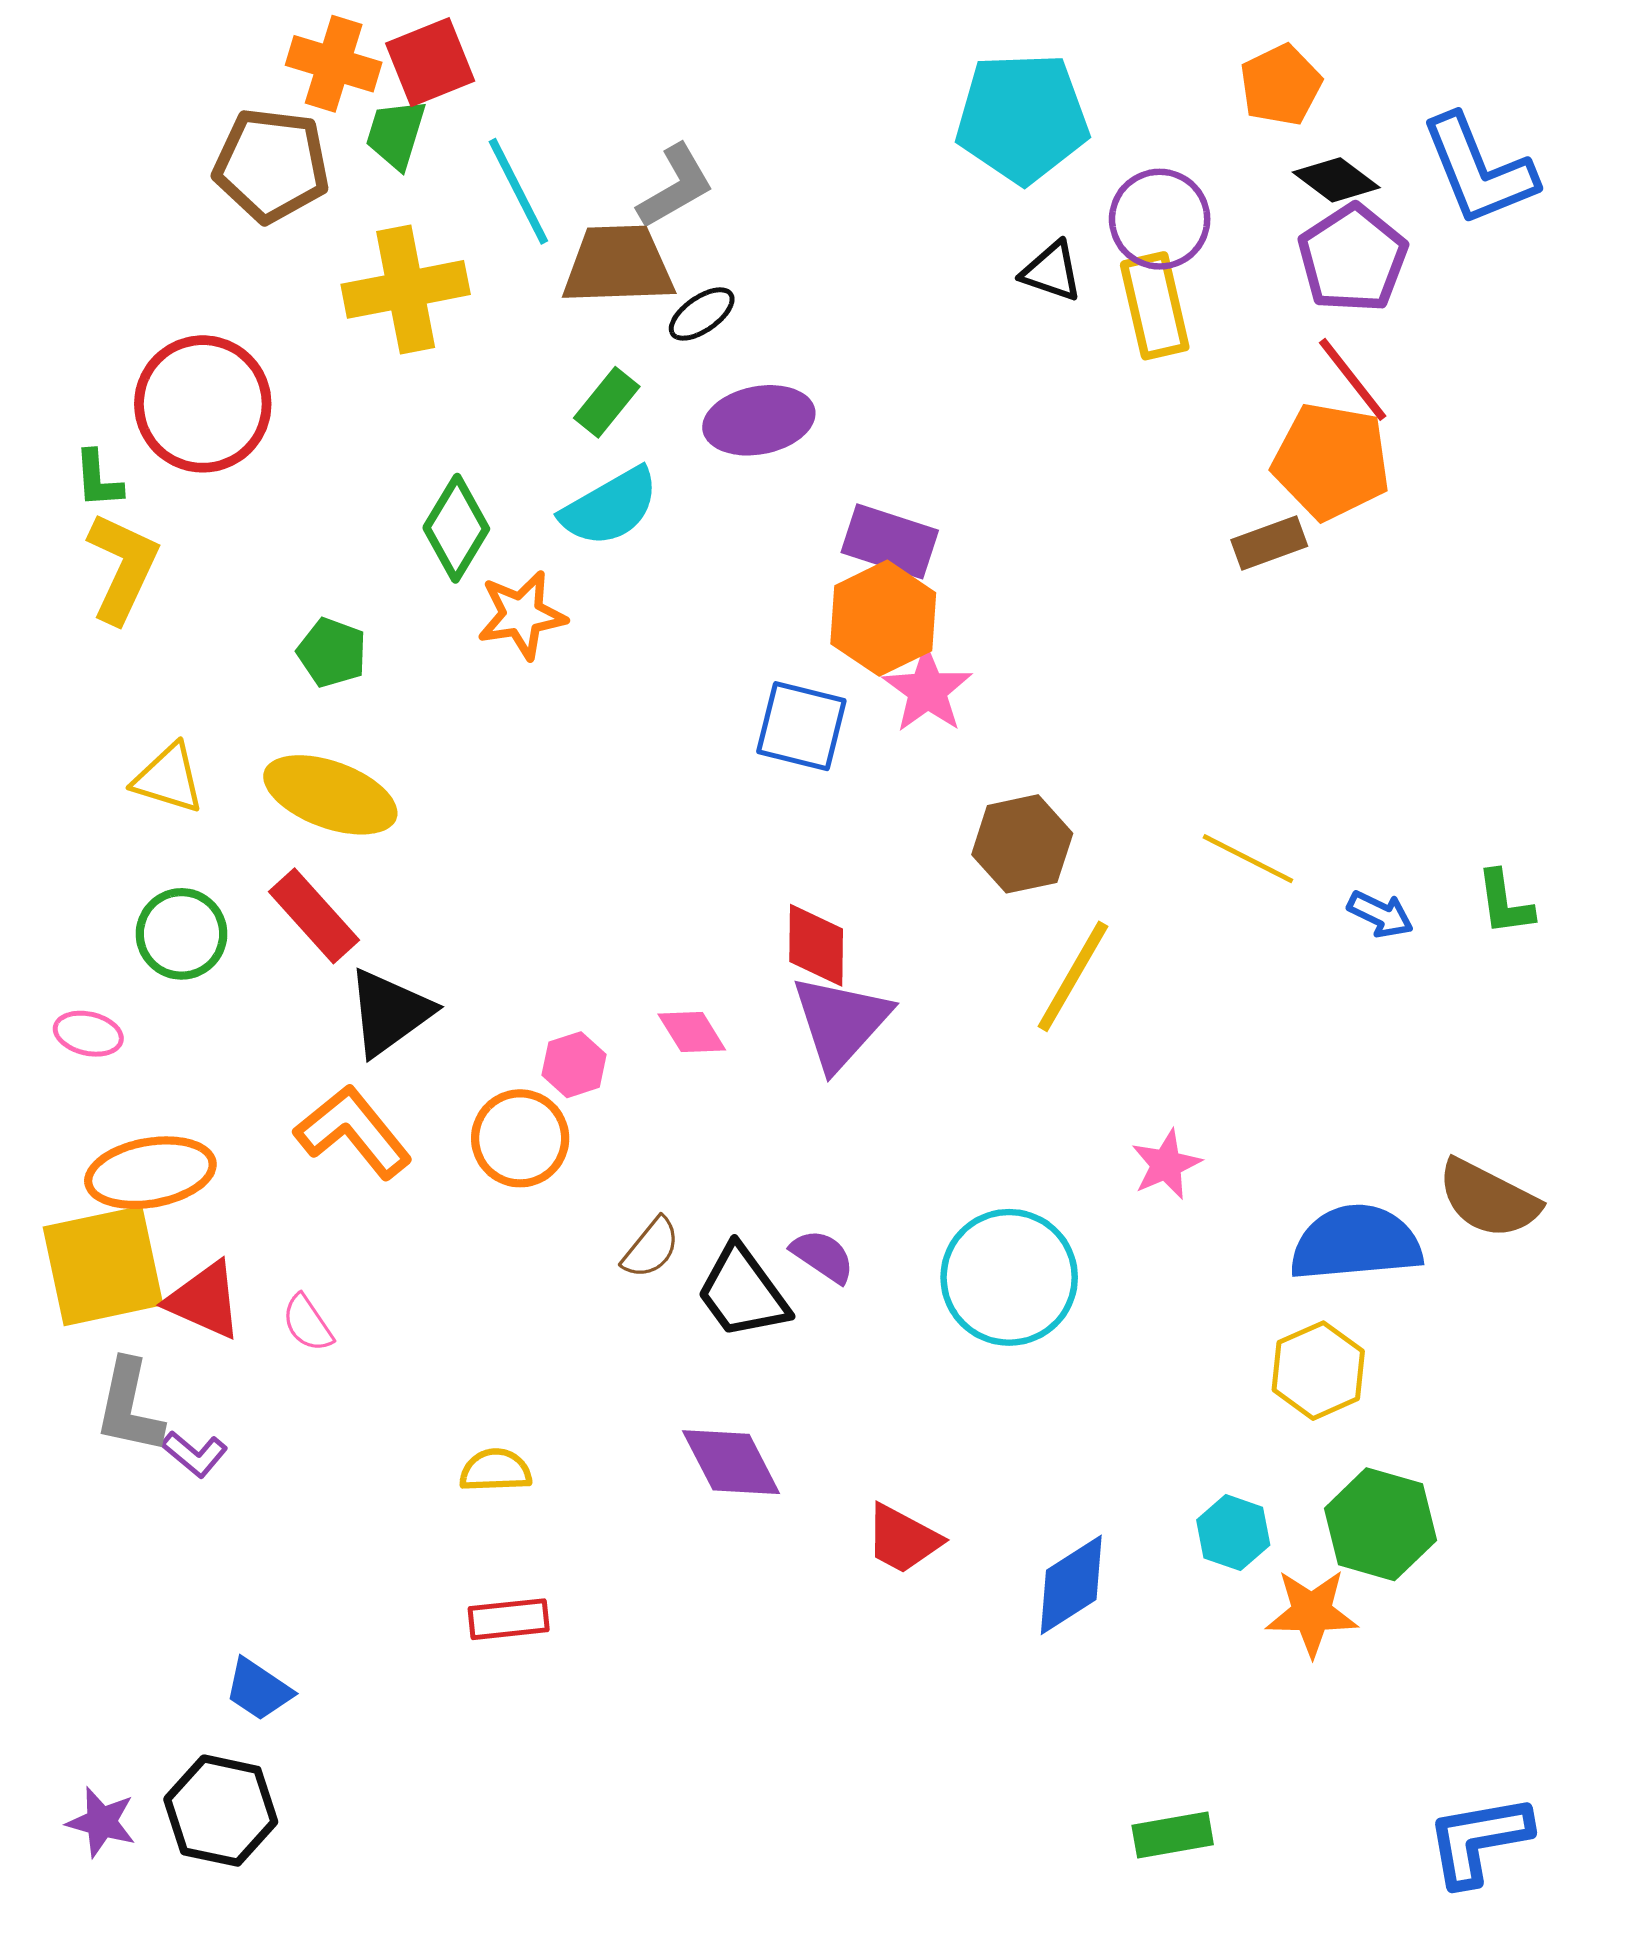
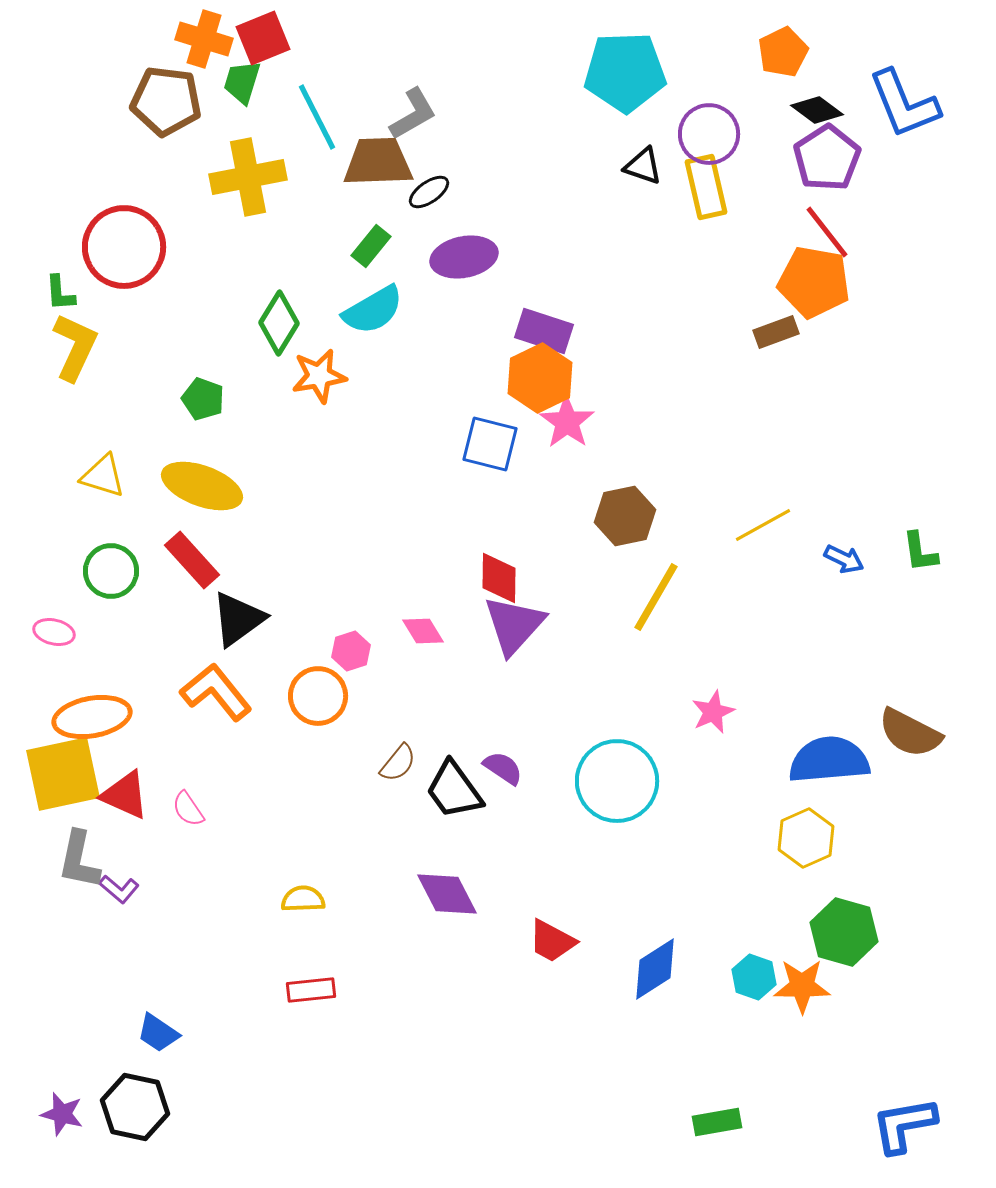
yellow line: (1248, 859) -> (763, 525), turned -56
cyan hexagon: (1233, 1533) -> (754, 977), moved

